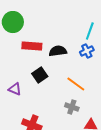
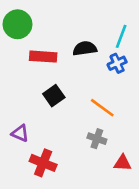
black semicircle: (58, 51) -> (85, 49), moved
purple triangle: (15, 89) -> (20, 133), moved

